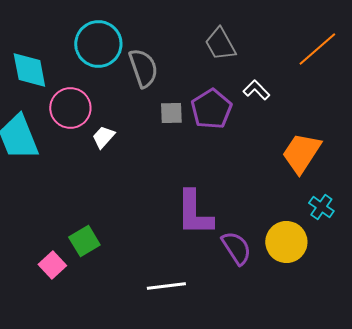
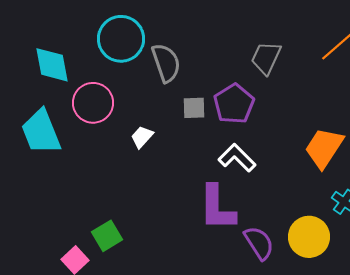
gray trapezoid: (220, 44) -> (266, 58), moved, turned 54
white L-shape: (256, 90) -> (237, 158), moved, size x1.4
white trapezoid: (103, 137) -> (142, 137), moved

